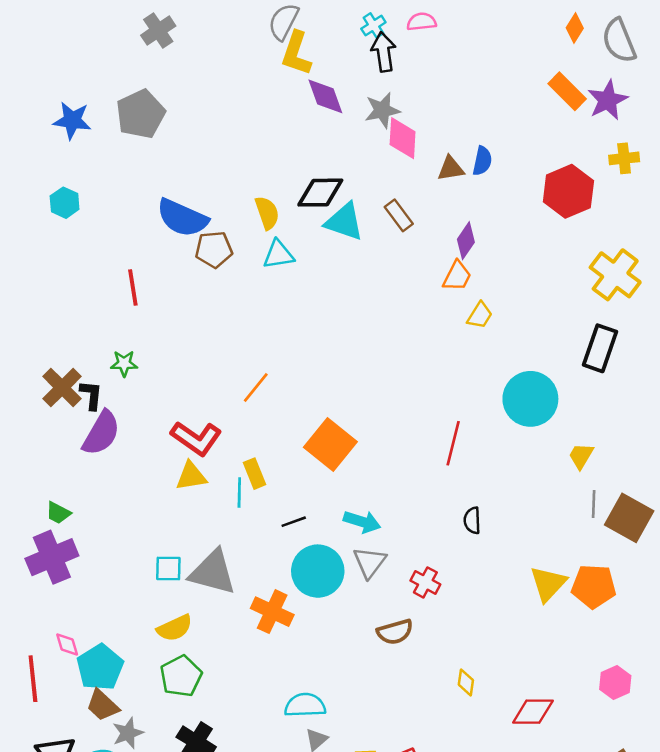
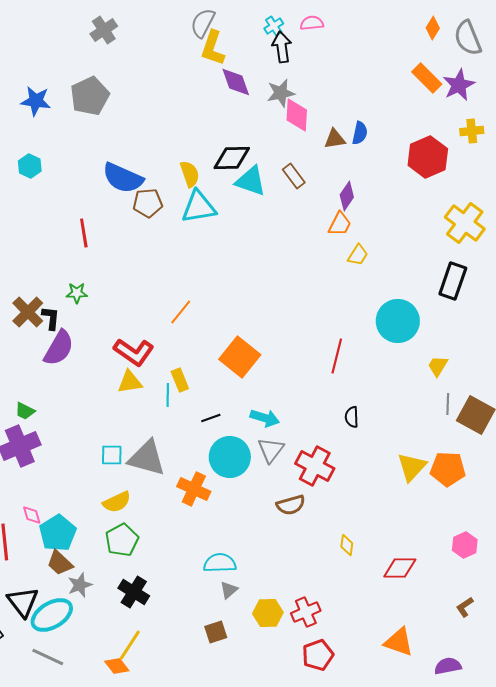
cyan triangle: (279, 255) -> (199, 207), size x1.4
red cross: (425, 582) -> (315, 466), size x1.6

